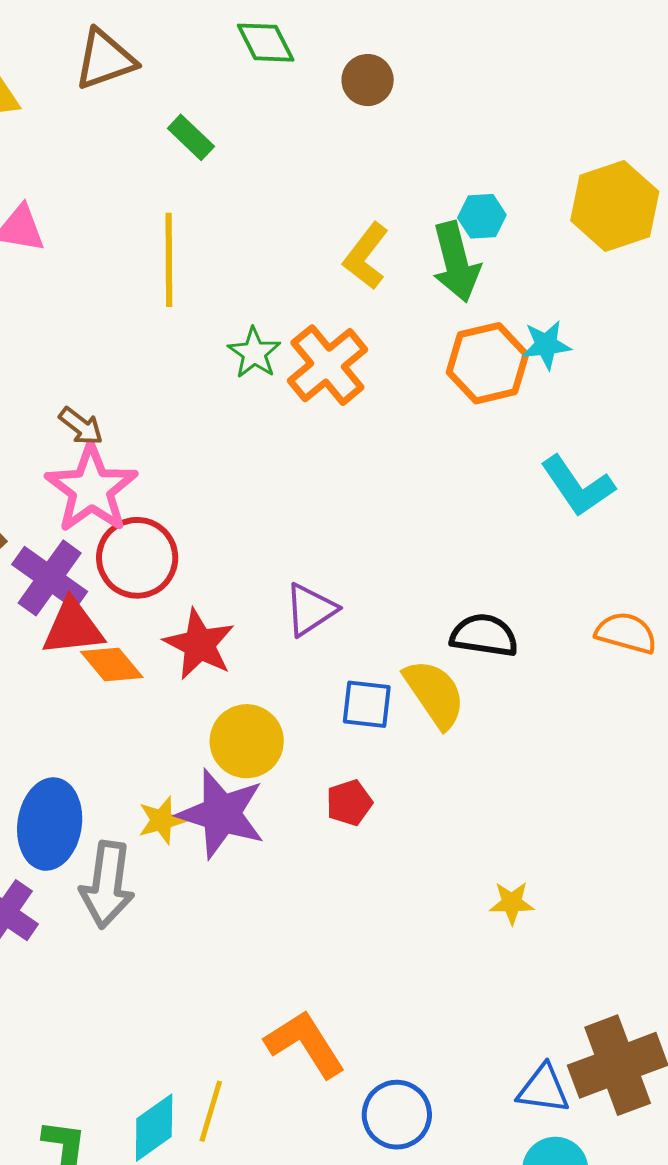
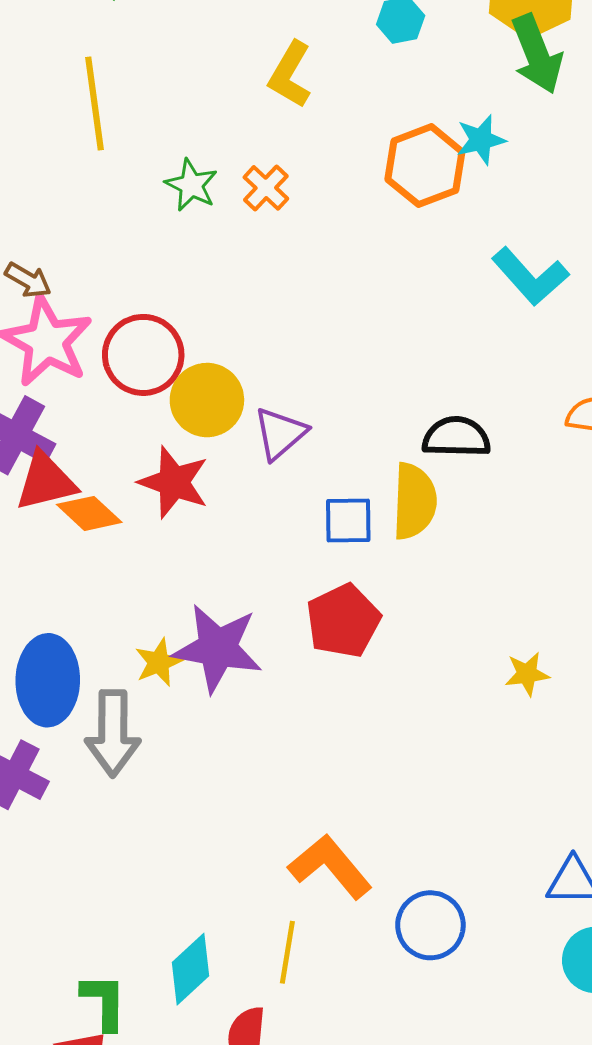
green arrow: (456, 262) -> (537, 54), moved
orange cross: (327, 365) -> (266, 188), size x0.6
red circle: (137, 558) -> (143, 355), moved
yellow semicircle: (435, 694) -> (414, 501), turned 44
yellow circle: (247, 741) -> (207, 400), moved
red pentagon: (349, 803) -> (343, 621), size x1.6
yellow star: (512, 903) -> (527, 674), moved
yellow line: (211, 1111) -> (287, 952), moved

